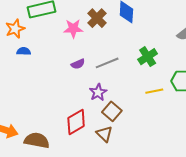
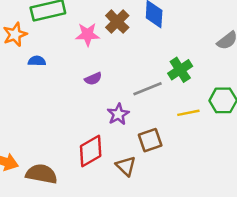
blue semicircle: (24, 51) -> (37, 61), moved
gray line: (107, 63) -> (148, 89), moved
brown square: (112, 111) -> (150, 140), moved, turned 30

